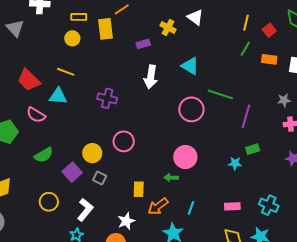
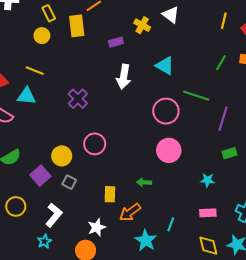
yellow rectangle: (79, 17) -> (49, 13), turned 63
green line: (245, 49) -> (221, 63), moved
purple cross: (107, 98) -> (78, 99), turned 30
pink circle: (185, 157) -> (169, 150), moved
cyan star: (235, 163) -> (207, 180), moved
cyan line: (191, 208) -> (171, 224), moved

